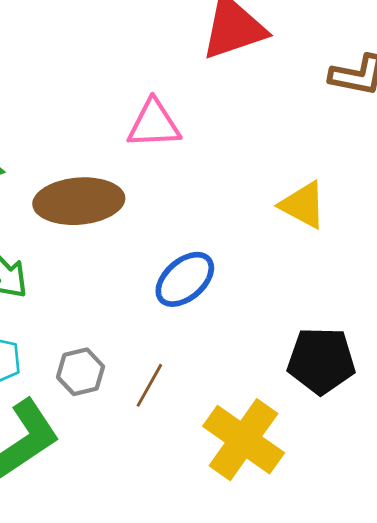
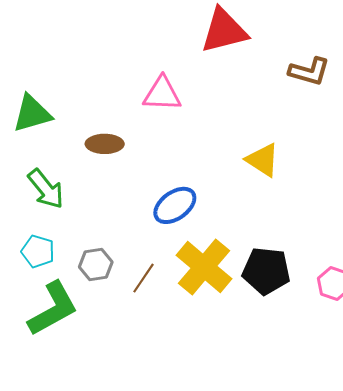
brown ellipse: (79, 201) -> (105, 144), size x0.6
yellow cross: (244, 440) -> (204, 267), moved

